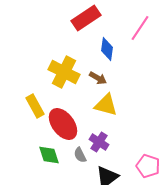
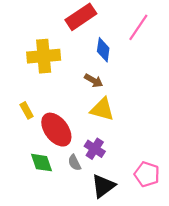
yellow cross: (64, 72) -> (44, 56), moved, turned -32
yellow rectangle: (35, 106) -> (27, 110), size x0.7

